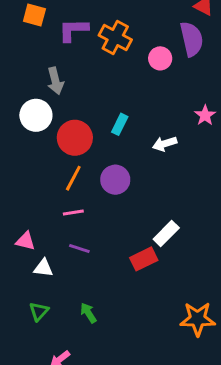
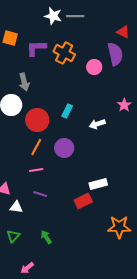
white rectangle: (166, 234) -> (98, 184), turned 30
orange star: (198, 319) -> (119, 227), moved

